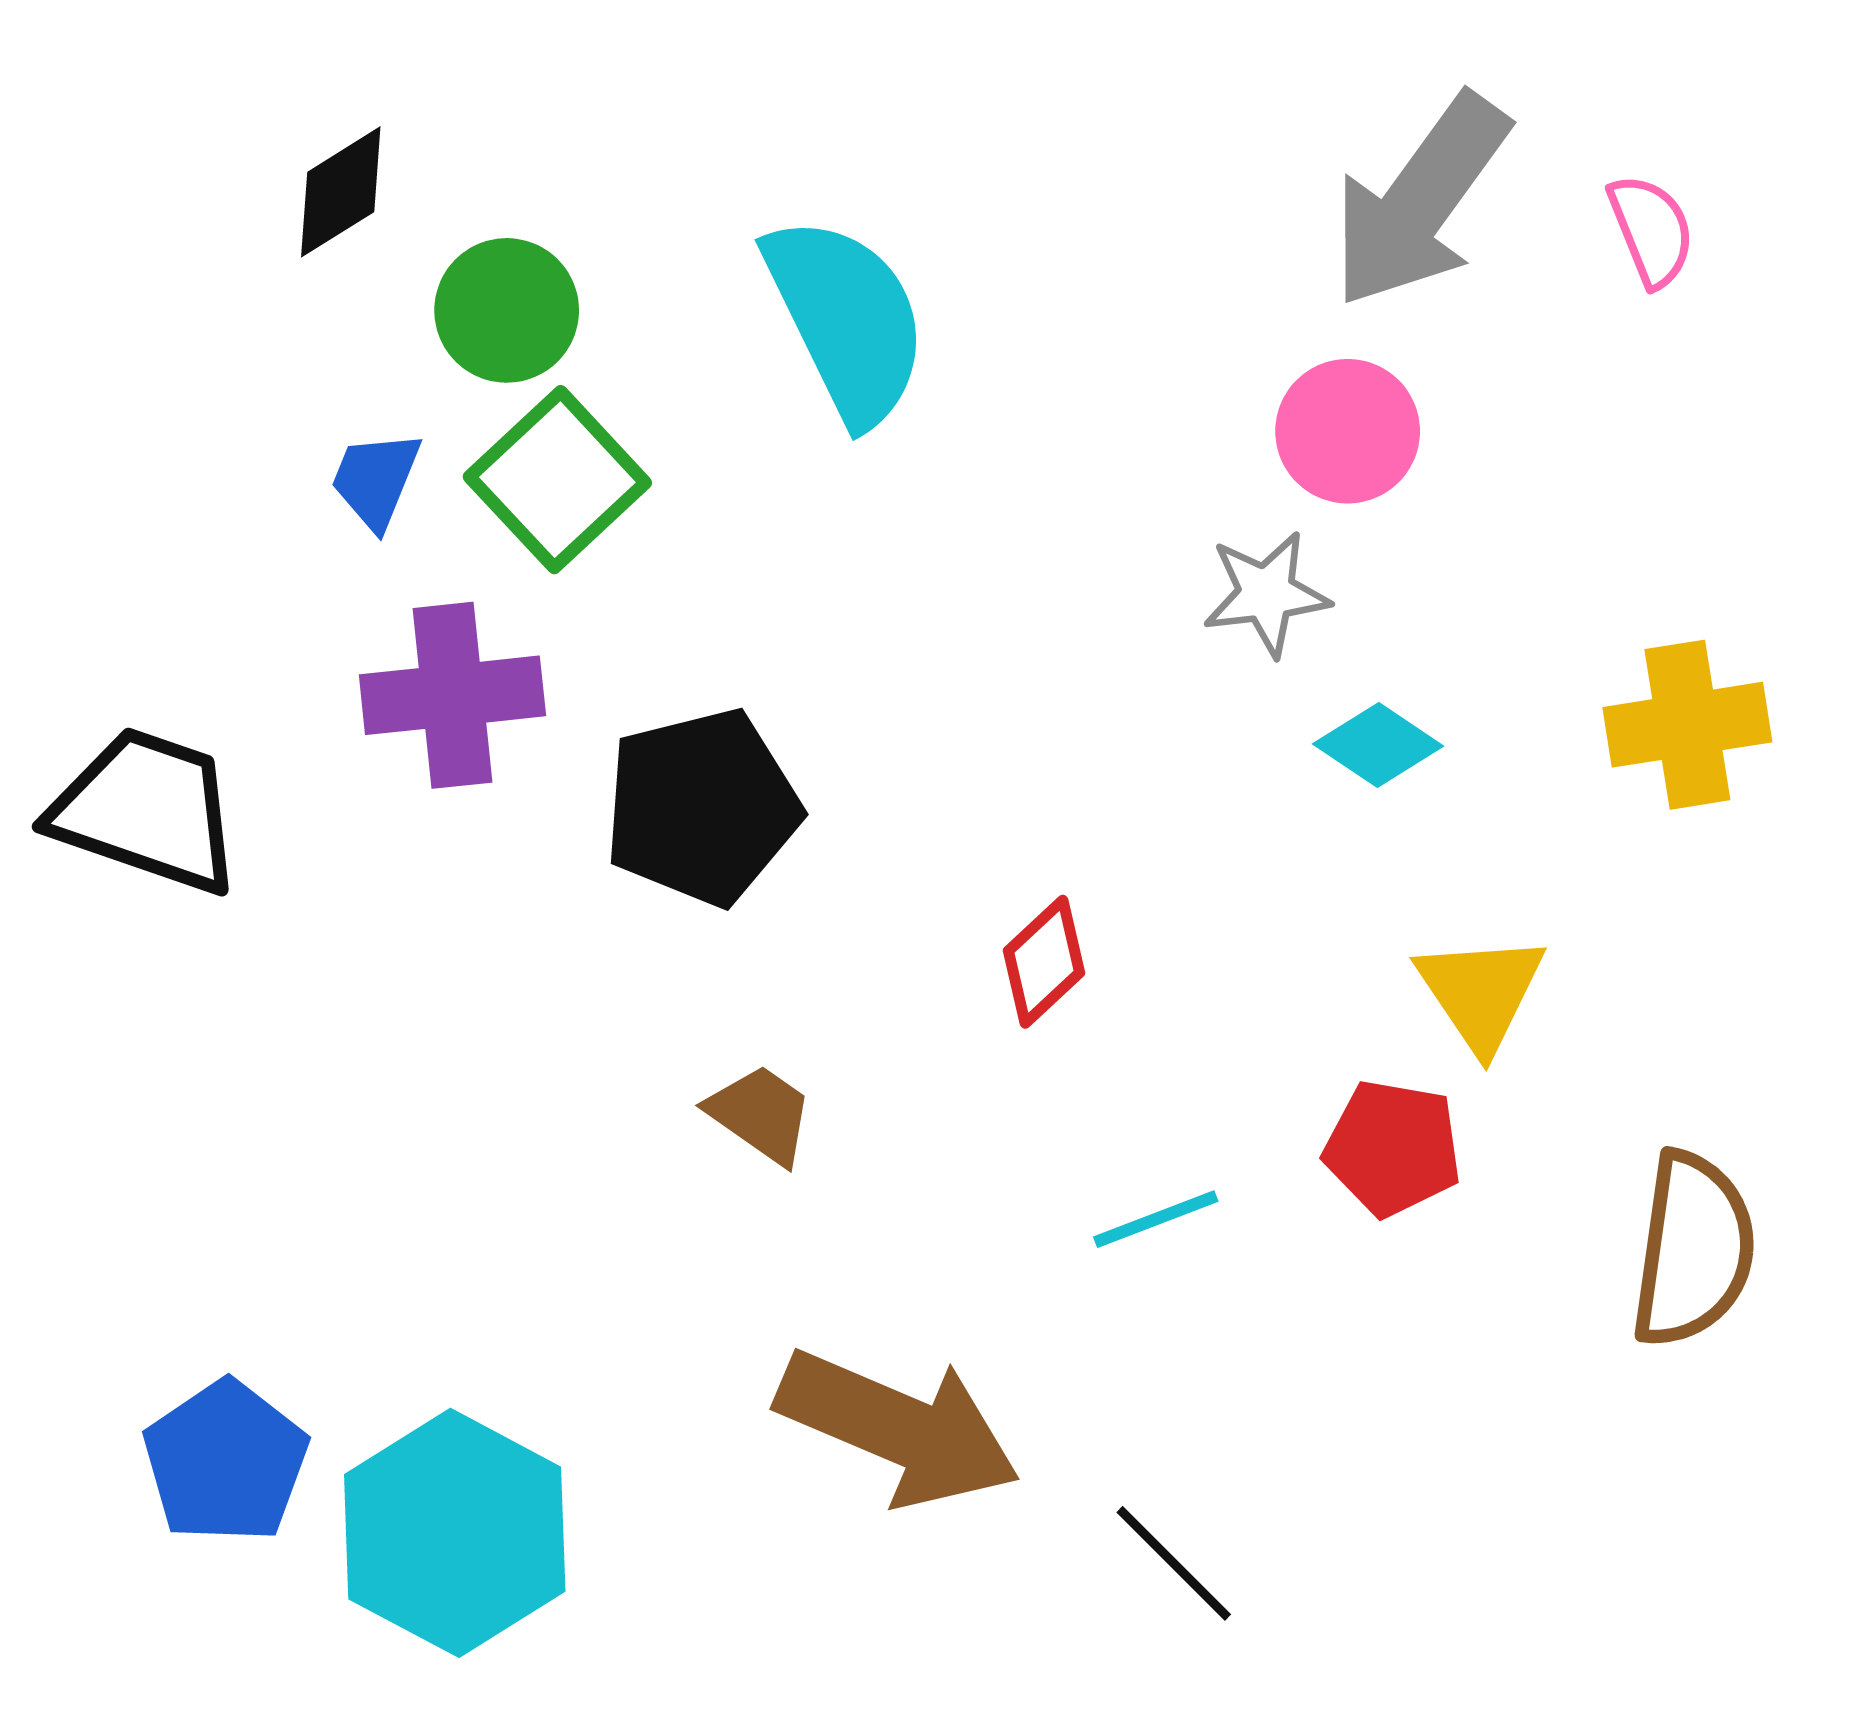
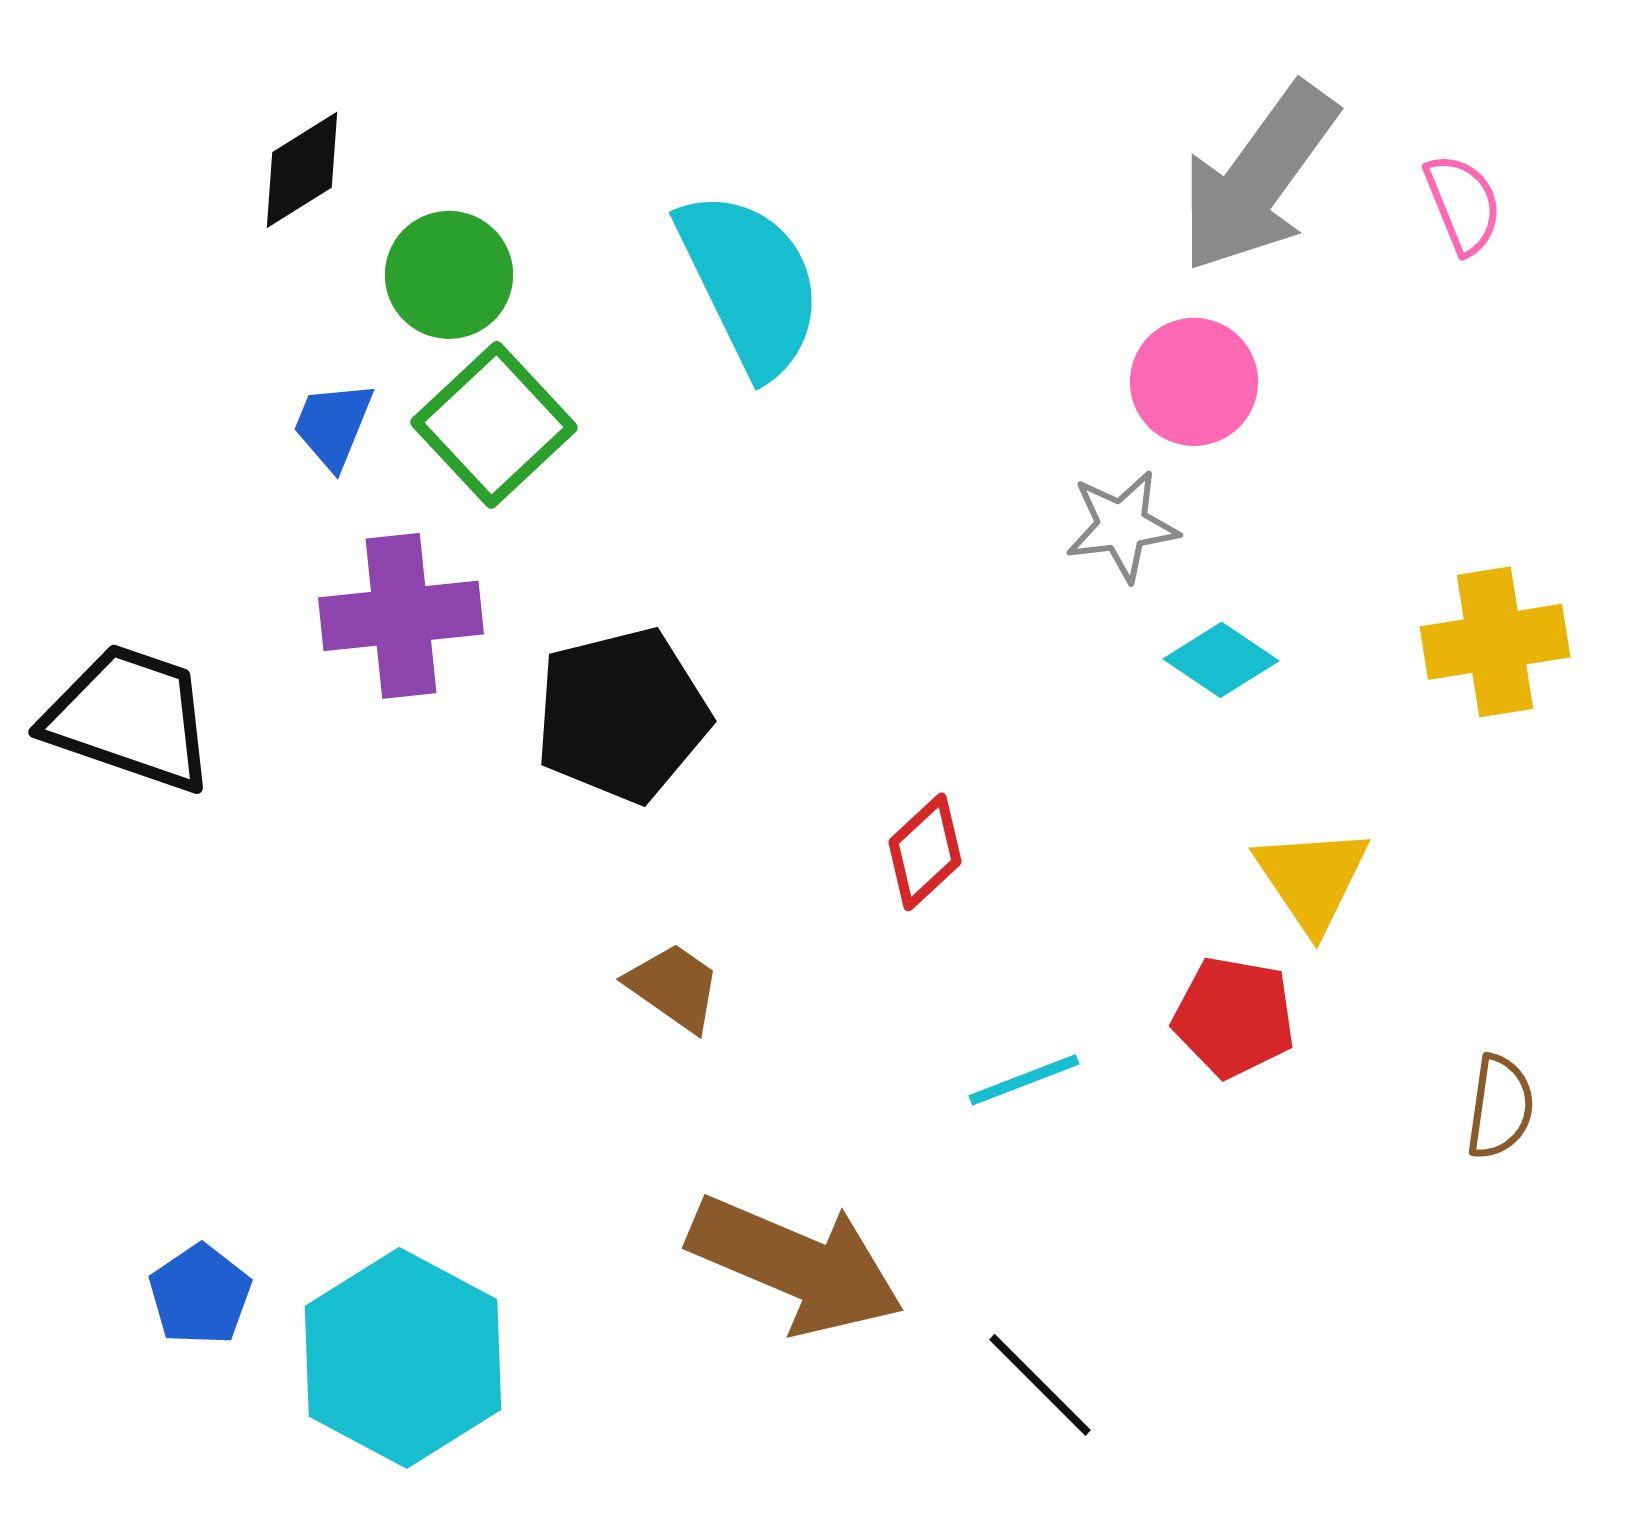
brown semicircle: (1693, 1250) -> (1500, 1107), size x0.6
blue pentagon: (226, 1462) -> (200, 1295), size x0.7

